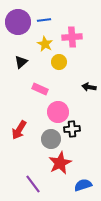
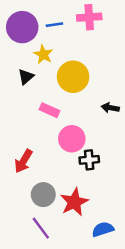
pink cross: (72, 37) -> (89, 17), moved
yellow star: (45, 44) -> (43, 54), moved
yellow circle: (59, 62) -> (73, 77), size x1.6
gray circle: (51, 139) -> (43, 195), moved

